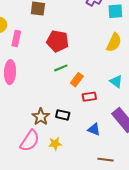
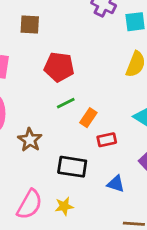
black rectangle: (63, 115) -> (72, 167), size x1.5
brown star: (41, 117) -> (30, 140), moved

